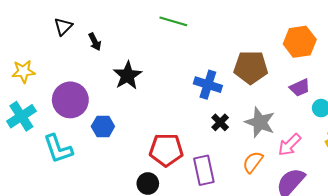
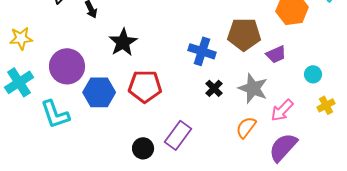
purple trapezoid: (300, 88) -> (276, 54), moved
blue hexagon: (103, 126) -> (99, 92), size x1.4
red pentagon: (166, 150) -> (145, 86), moved
purple rectangle: (204, 170) -> (178, 135), moved, turned 48

